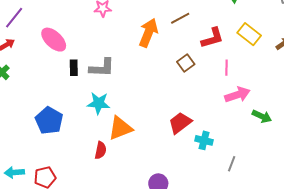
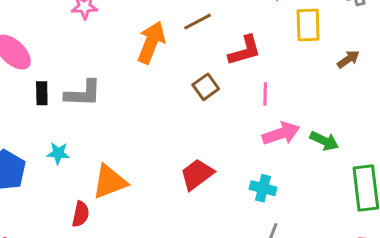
yellow rectangle: (249, 34) -> (308, 25), moved, turned 50
cyan star: (99, 103) -> (58, 153), moved, size x0.7
green arrow: (262, 116) -> (324, 141), moved
cyan cross: (204, 140) -> (263, 188), moved

